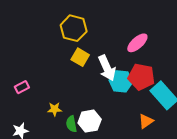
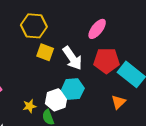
cyan hexagon: (121, 81) -> (73, 89), moved
white hexagon: (90, 121) -> (56, 100), moved

